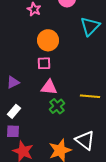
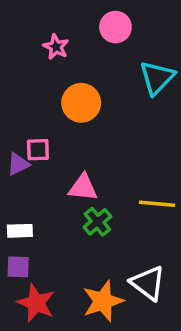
pink square: (44, 63) -> (38, 150), moved
purple triangle: (13, 82) -> (18, 164), moved
white rectangle: (14, 111) -> (20, 231), turned 48

